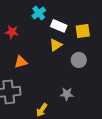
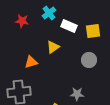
red star: (12, 32) -> (22, 21), moved
yellow triangle: (56, 45) -> (53, 47), moved

